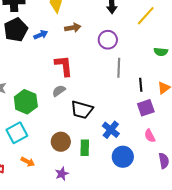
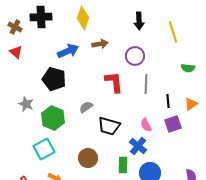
yellow line: (146, 16) -> (173, 32), turned -60
black pentagon: (16, 30) -> (54, 79), moved, turned -30
blue arrow: (41, 35) -> (68, 51), size x1.5
red L-shape: (64, 66) -> (114, 82), moved
pink semicircle: (150, 136) -> (146, 125), moved
green rectangle: (85, 148) -> (123, 165), moved

